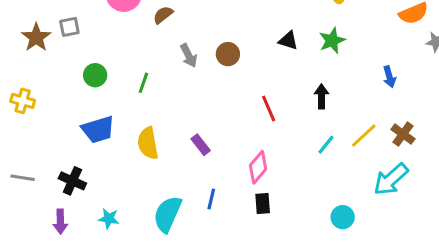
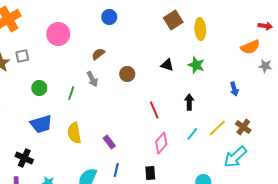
brown semicircle: (163, 15) -> (98, 54), moved
green star: (332, 40) -> (196, 65), turned -30
gray arrow: (189, 56) -> (92, 79), moved
purple rectangle: (201, 145) -> (109, 142), moved
pink diamond: (258, 167) -> (161, 143), moved

